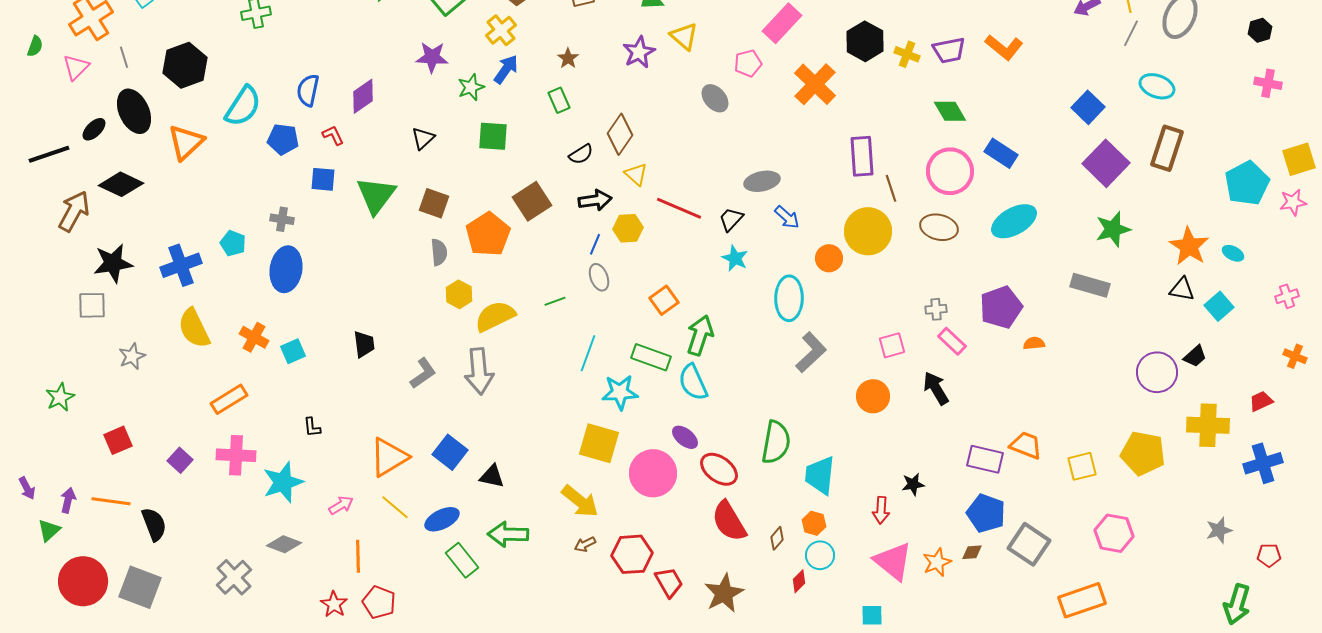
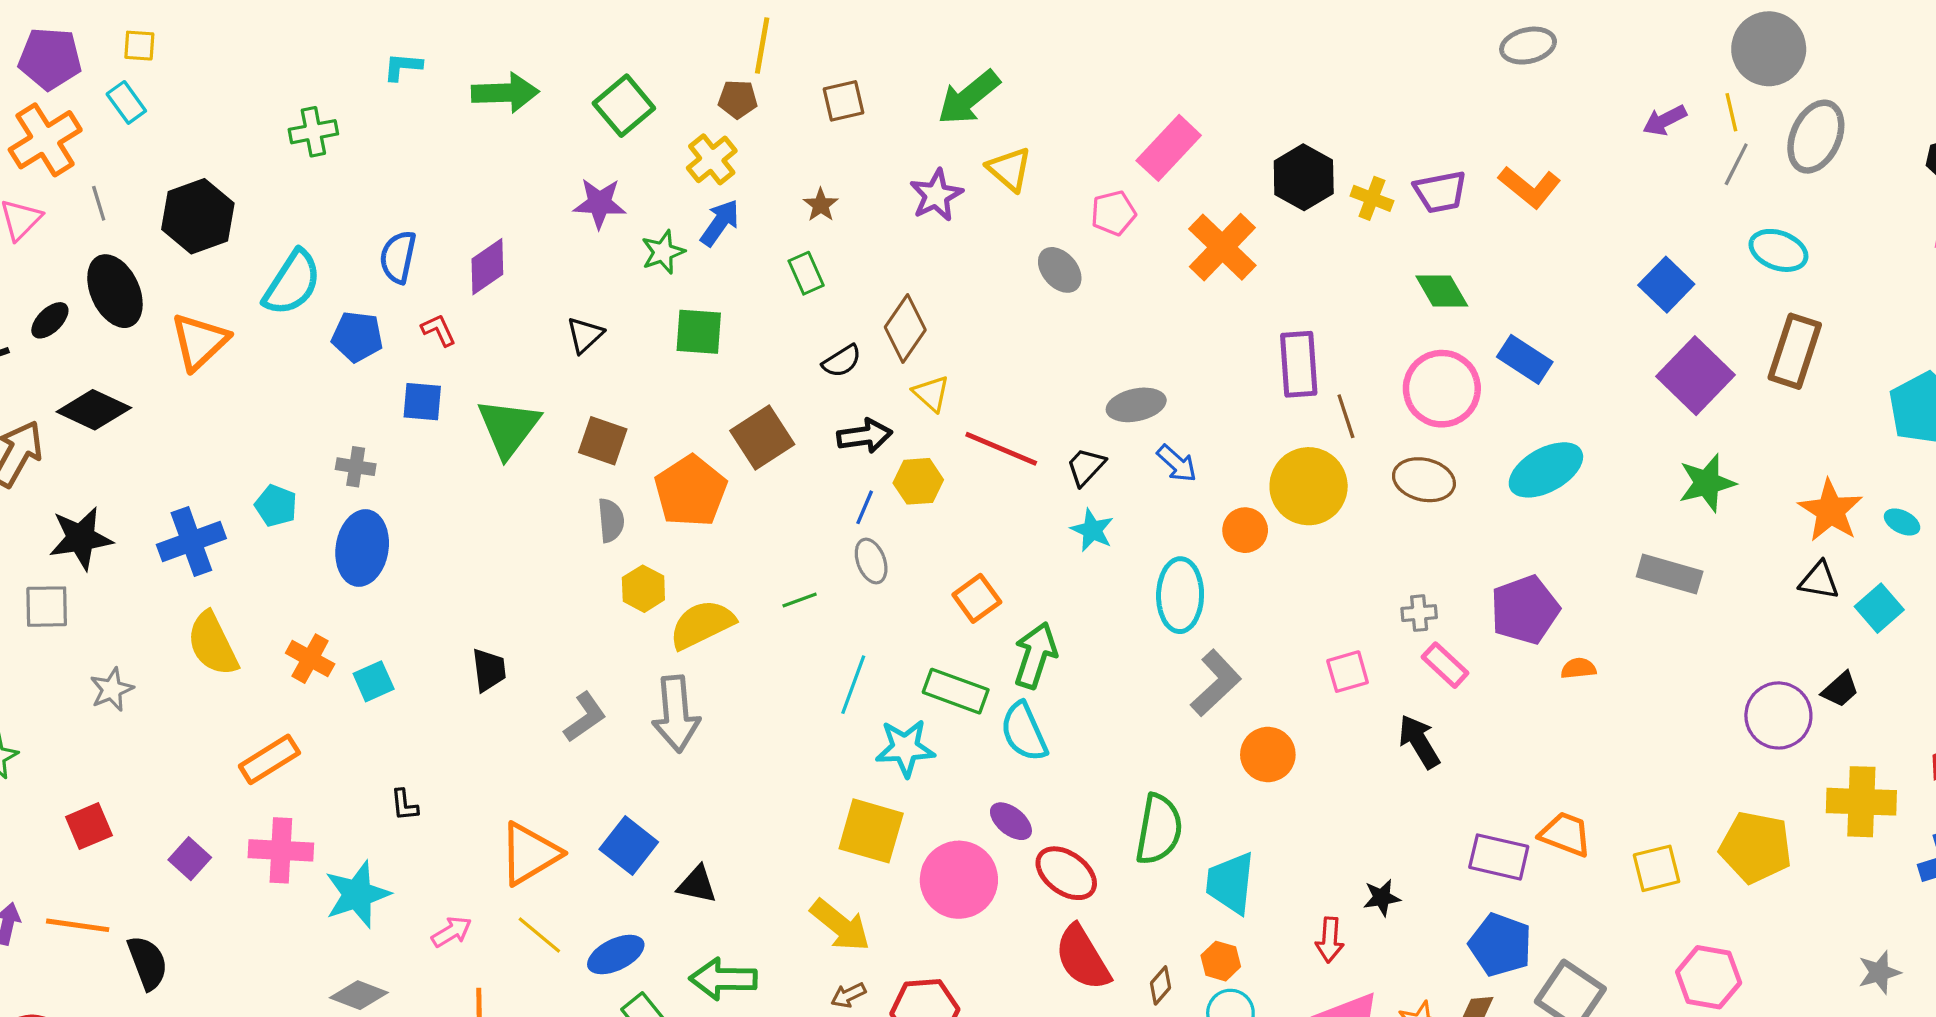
orange circle: (873, 396) -> (1268, 755), moved

